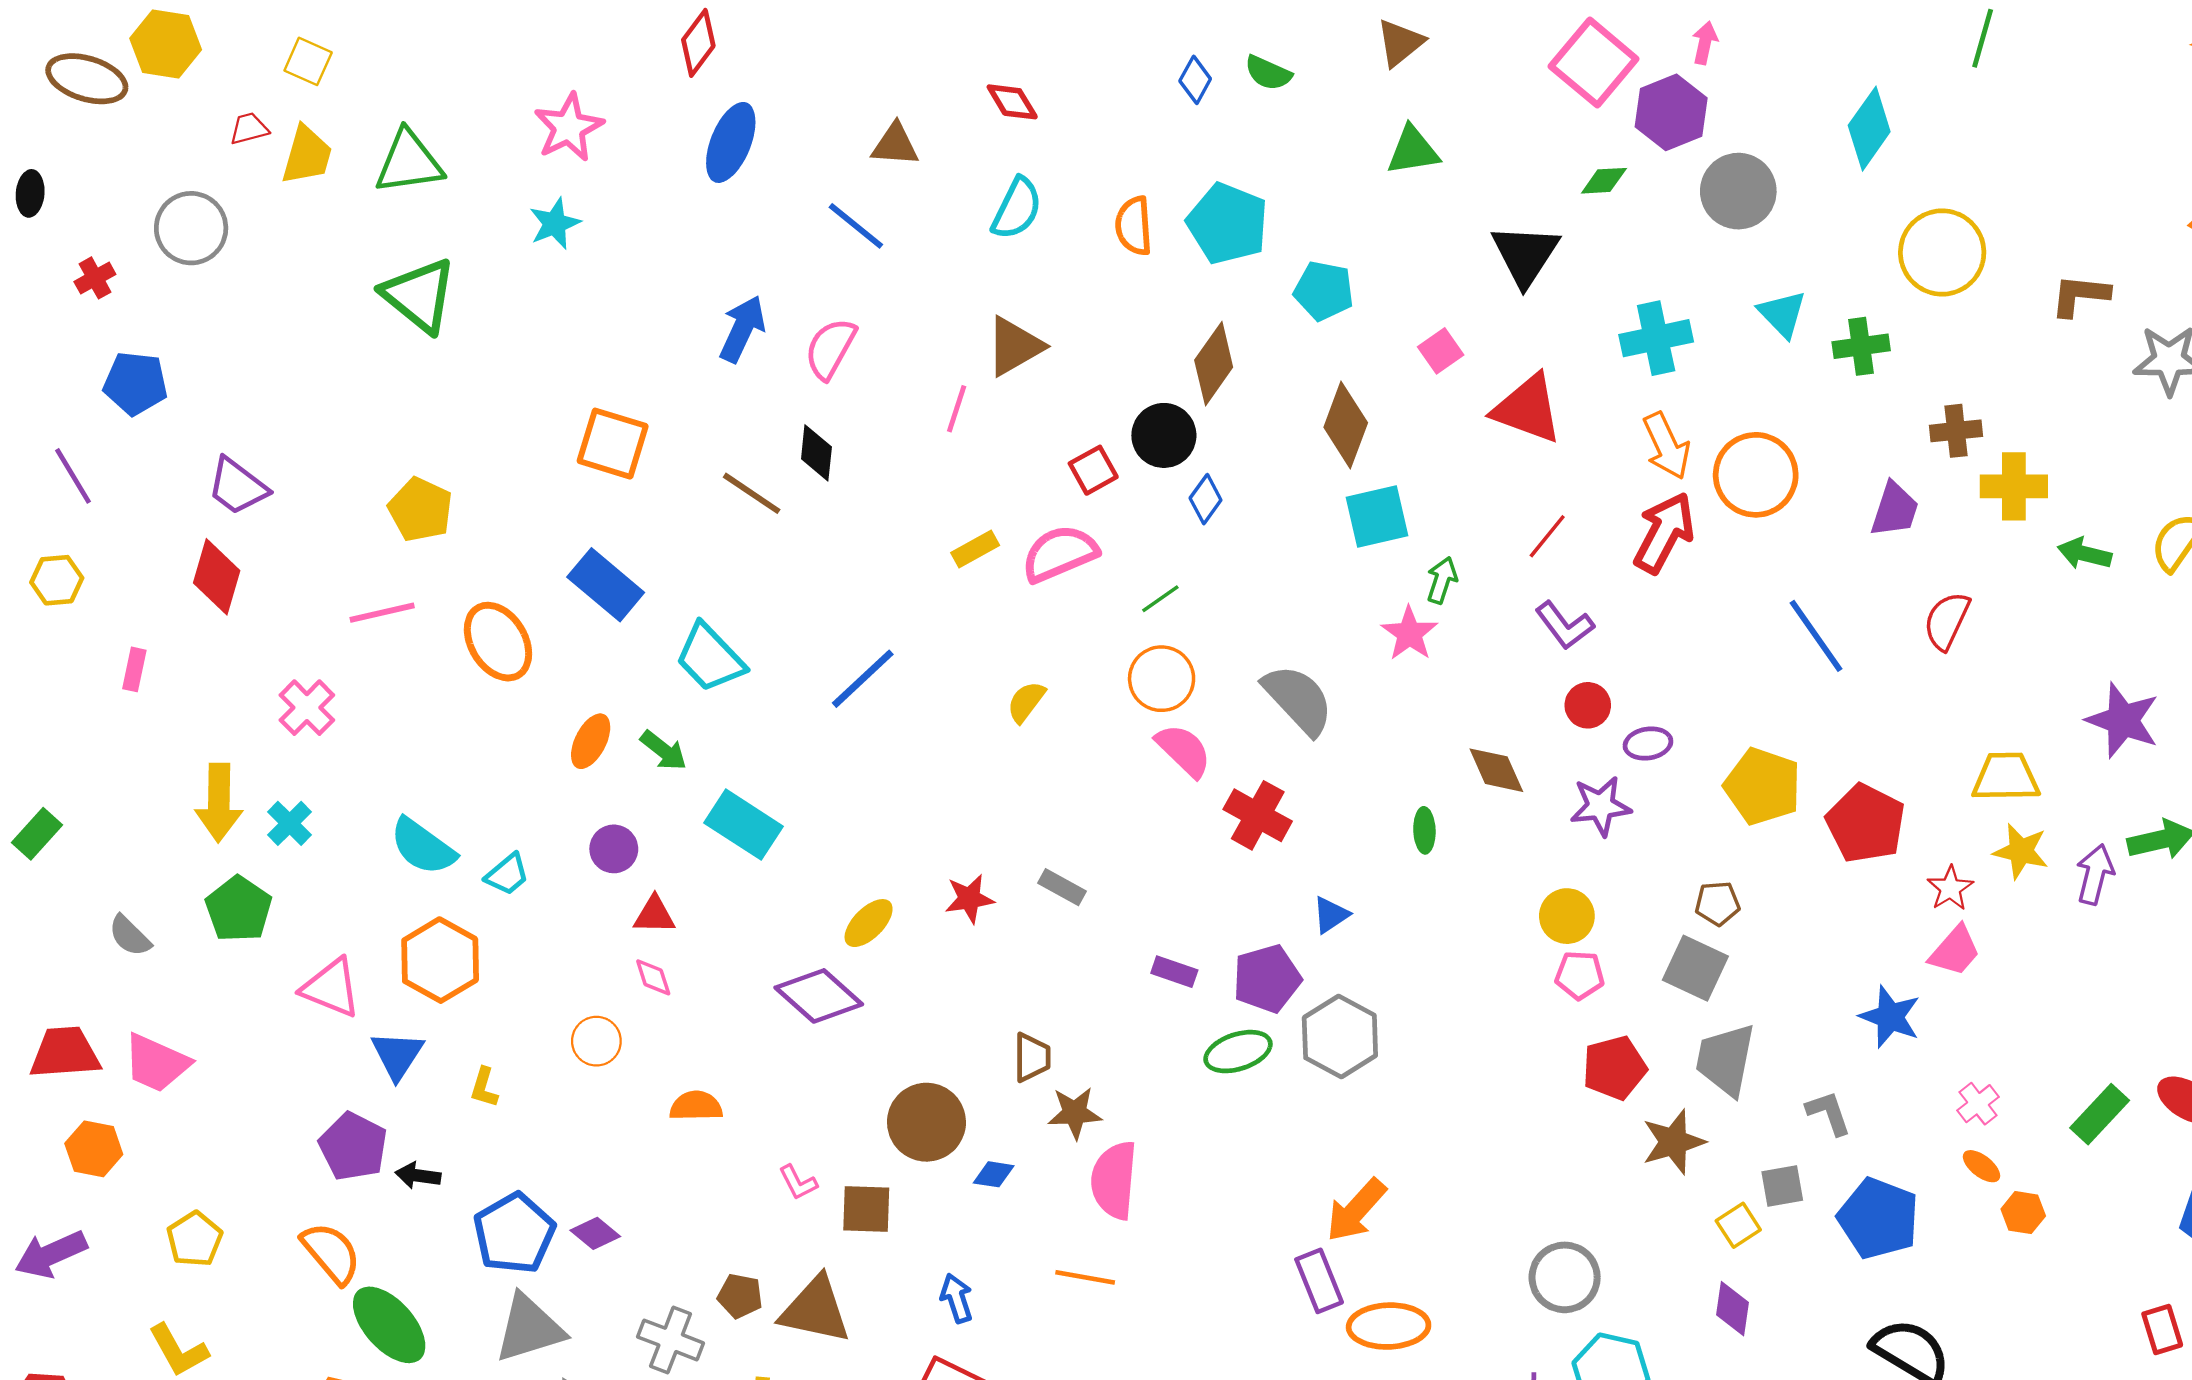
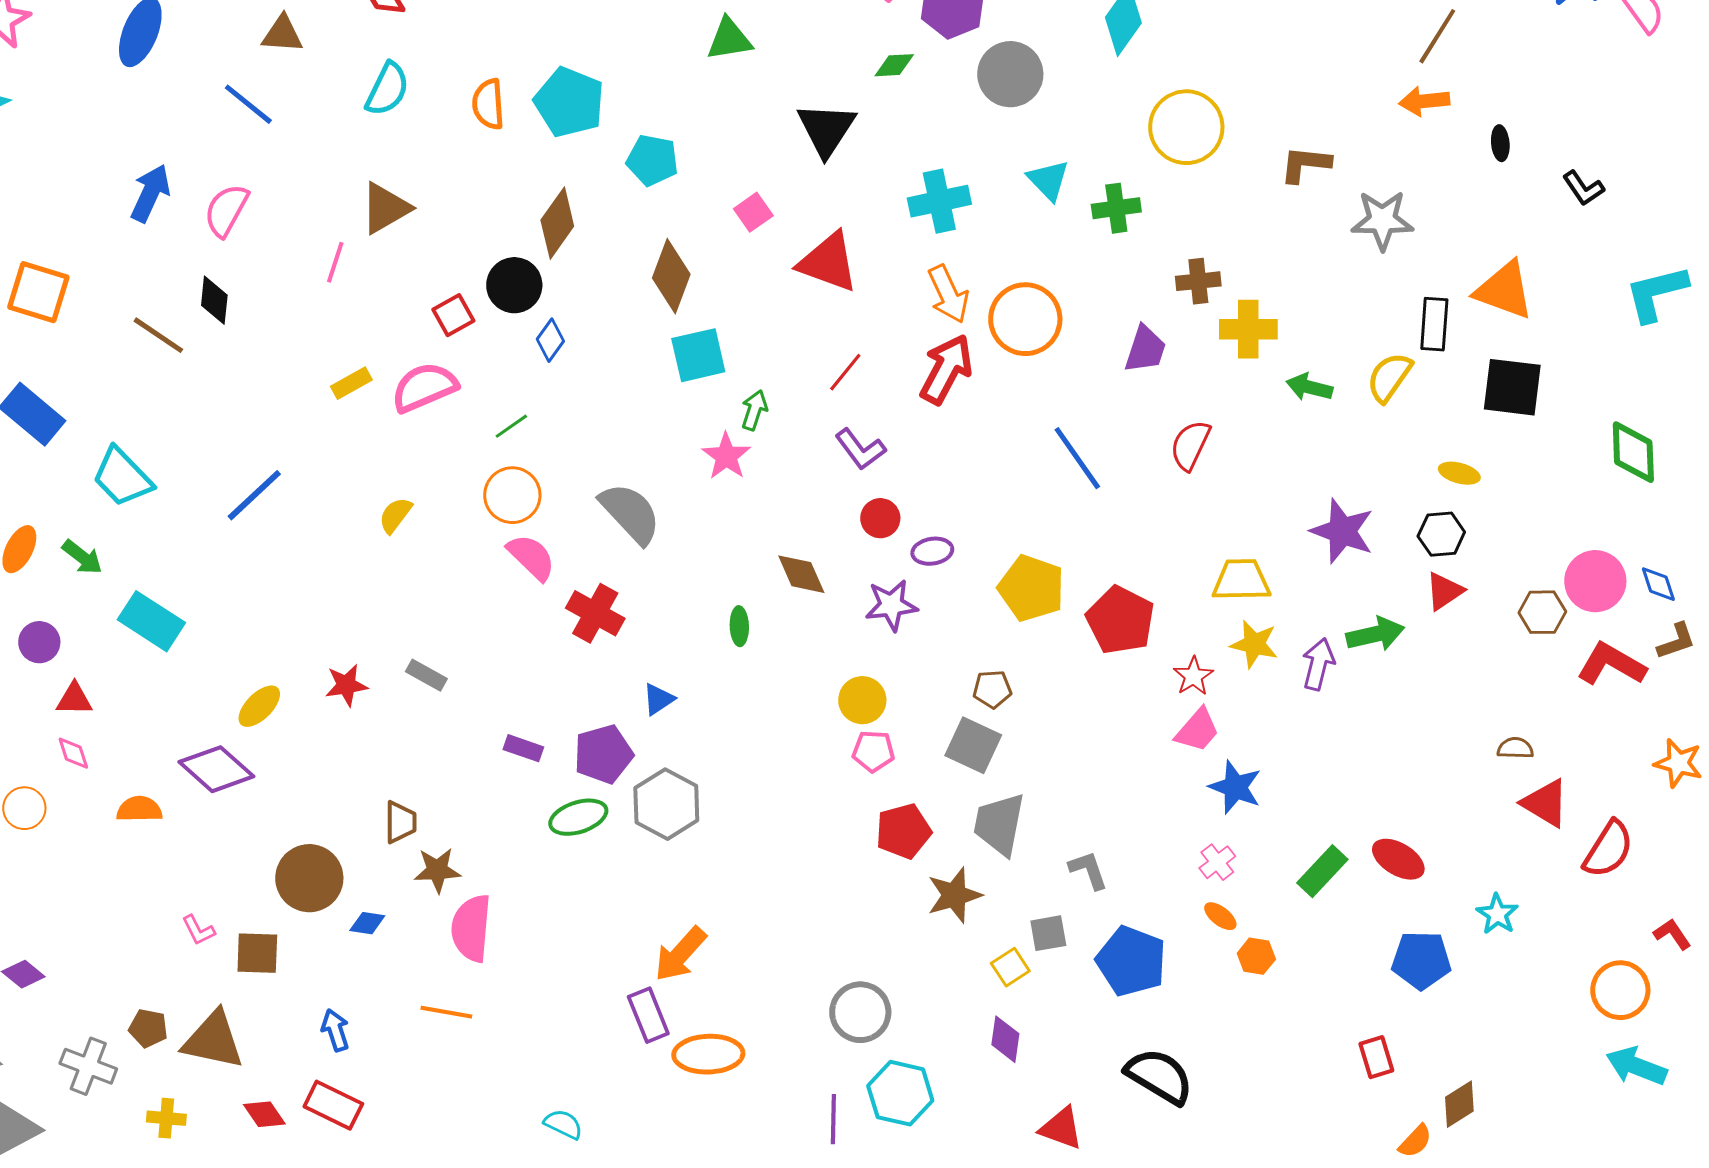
blue star: (1890, 1017) -> (1235, 787), moved
orange semicircle: (696, 1106) -> (139, 809), moved

